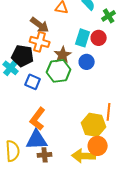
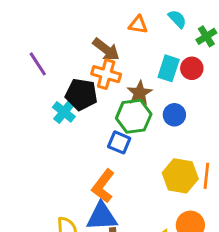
blue circle: (87, 62) -> (174, 115), moved
blue square: (33, 82) -> (119, 142), moved
yellow hexagon: (94, 125) -> (180, 176), moved

